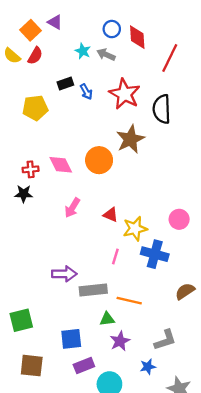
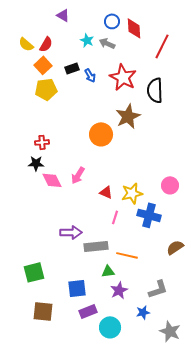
orange square: (31, 30) -> (43, 65), moved
pink diamond: (61, 165) -> (52, 180), moved
red triangle: (111, 215) -> (106, 192), moved

